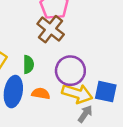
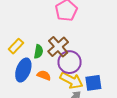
brown cross: (51, 29) -> (58, 47), moved
blue square: (106, 92) -> (93, 83), turned -30

